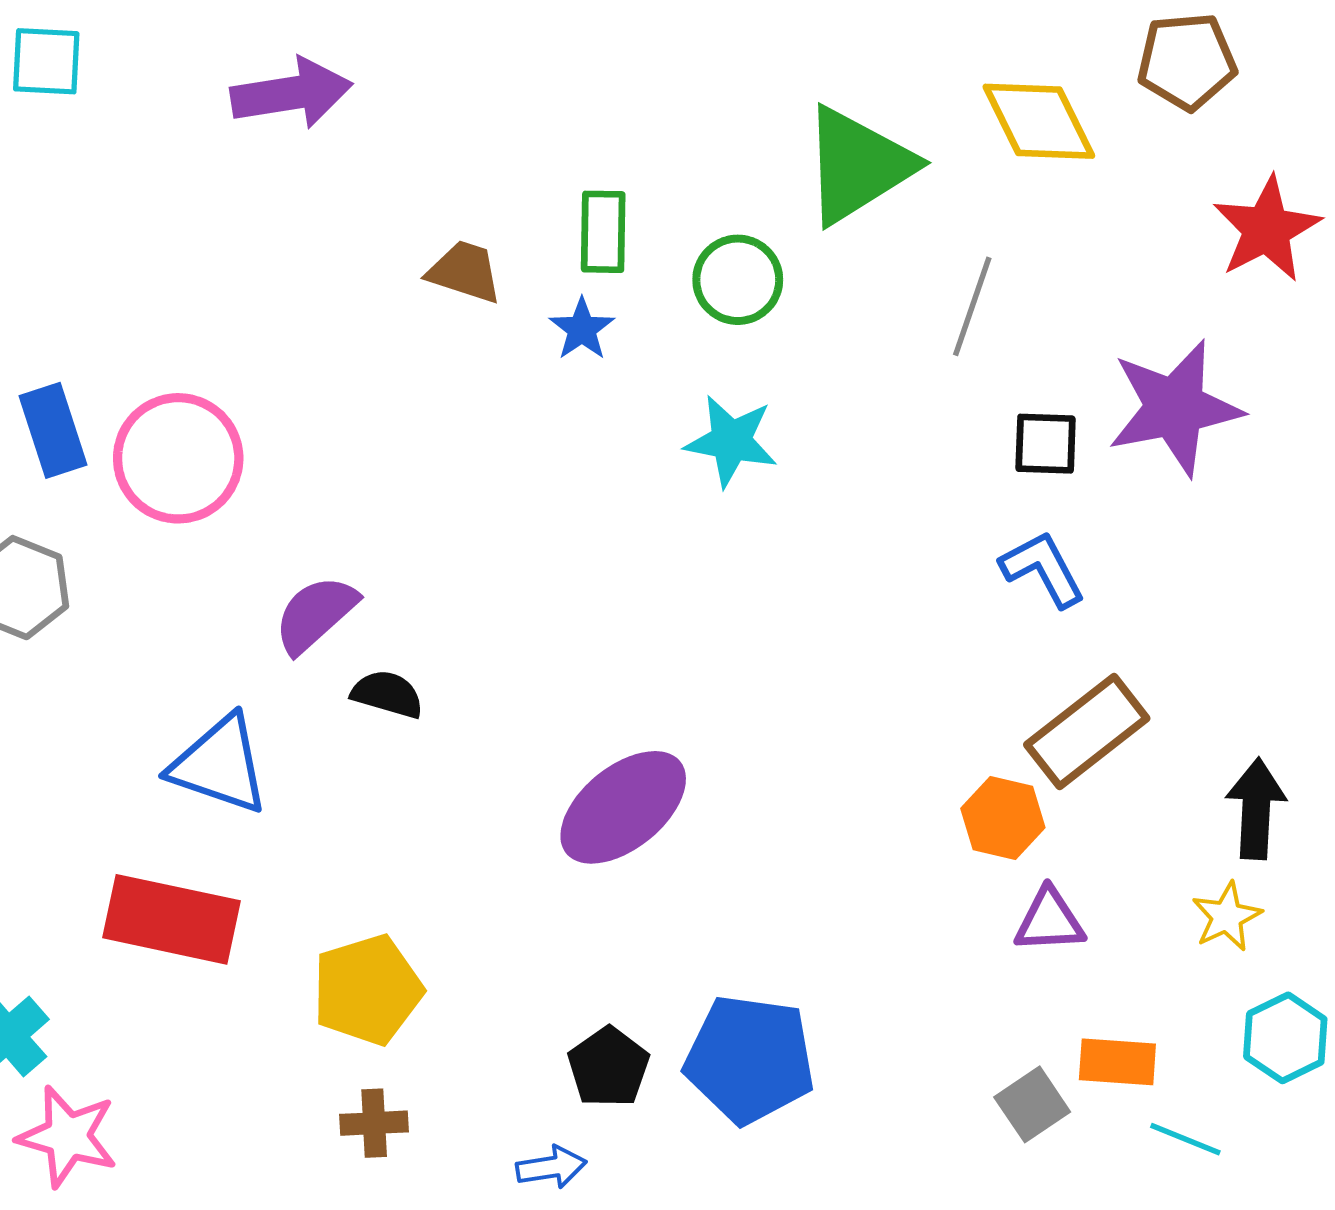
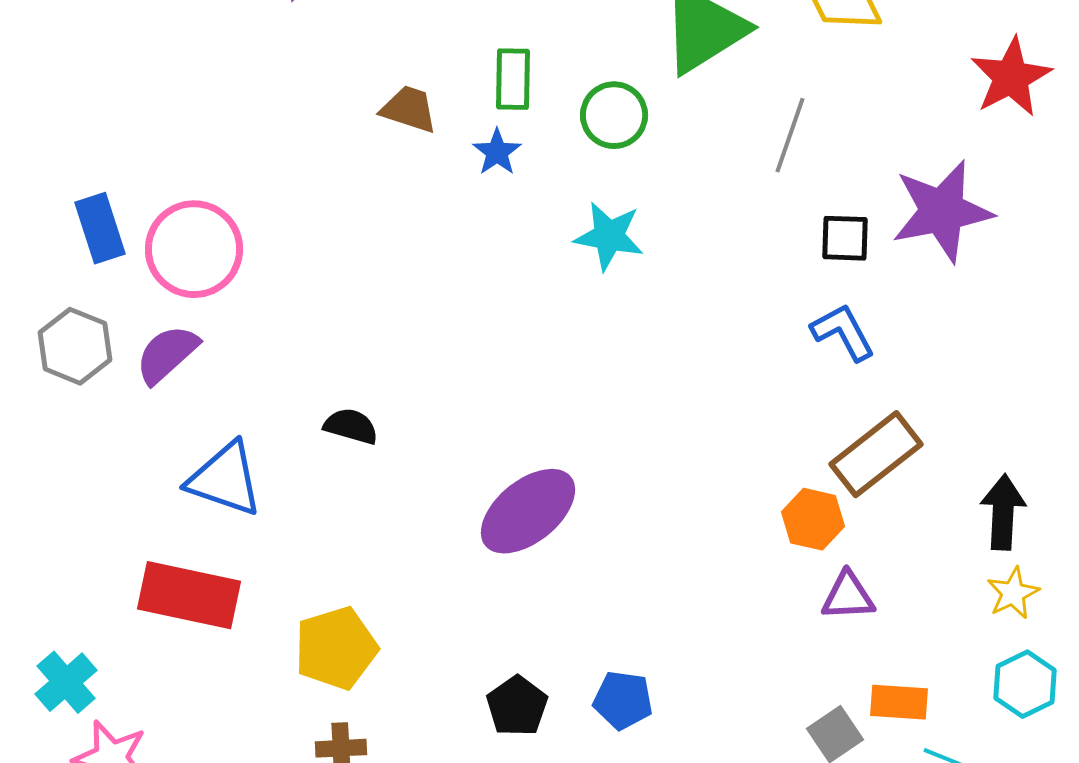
purple semicircle: (315, 614) -> (167, 354), moved
yellow star: (1227, 917) -> (1013, 593), moved
blue pentagon: (750, 1059) -> (623, 700), size x0.6

